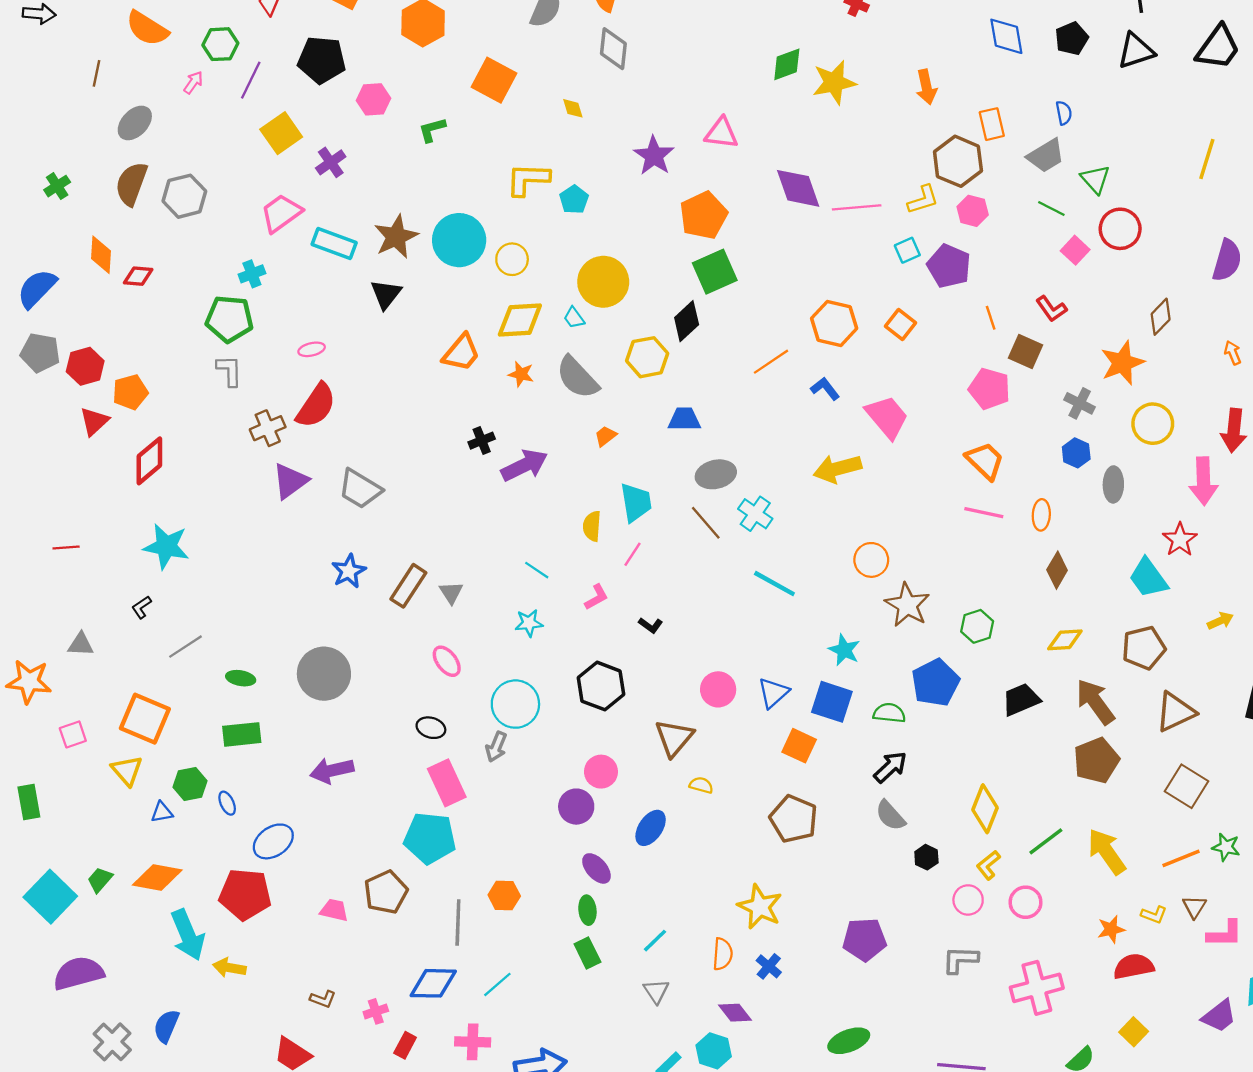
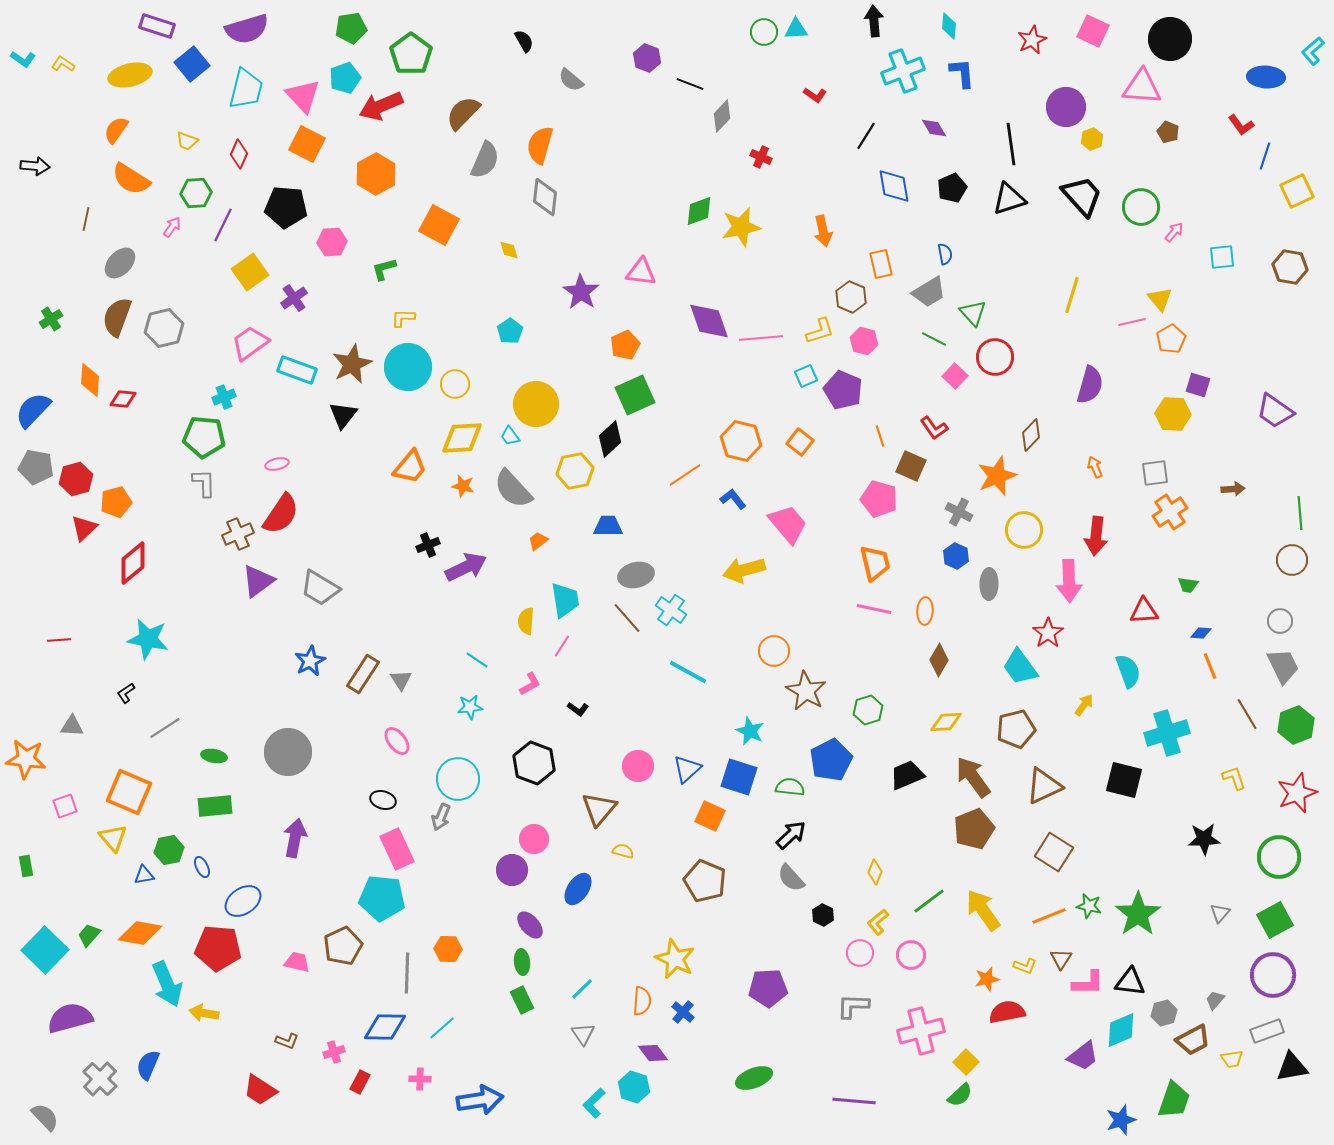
black trapezoid: (1218, 48) -> (1082, 196), turned -78
brown hexagon: (958, 161) -> (851, 297), size x0.7
yellow L-shape: (528, 179) -> (403, 318), moved, size x0.6
orange pentagon: (703, 215) -> (625, 345), size x0.7
orange trapezoid: (985, 461) -> (875, 563), turned 33
yellow arrow: (1220, 621) -> (1084, 705), turned -30
purple arrow: (332, 770) -> (295, 838), turned 114
green rectangle: (29, 802) -> (26, 866), size x0.7
yellow diamond: (985, 809) -> (875, 872), size x0.6
yellow square: (1134, 1032) -> (966, 1062), moved
pink cross: (473, 1042) -> (420, 1079), size x0.7

